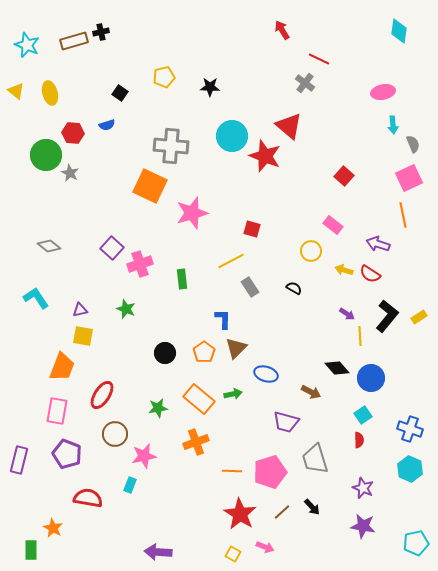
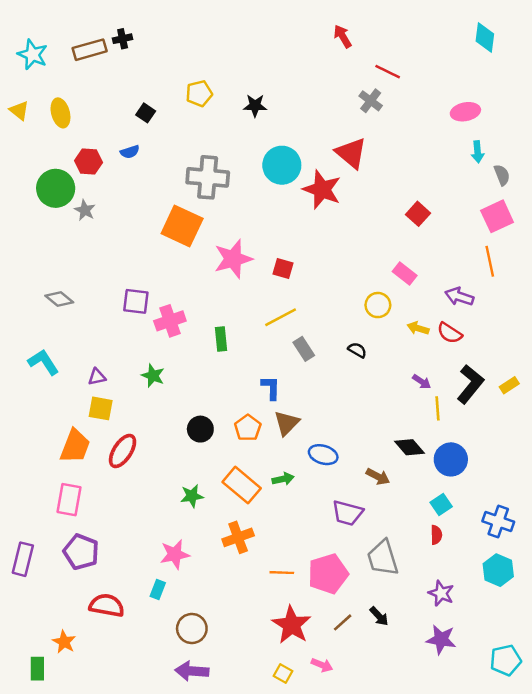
red square: (252, 229) -> (283, 269), moved
purple square: (112, 248) -> (136, 301), turned -35
red ellipse: (102, 395) -> (123, 451), moved
brown circle: (115, 434) -> (192, 629), moved

